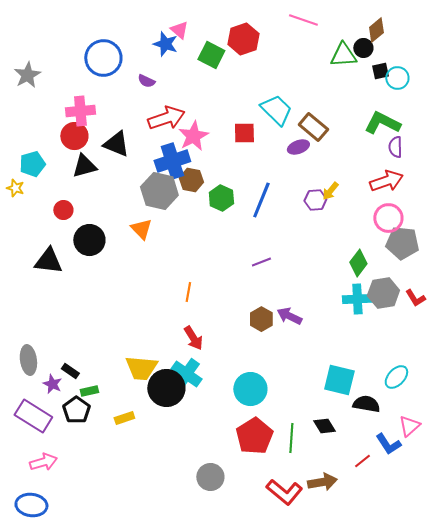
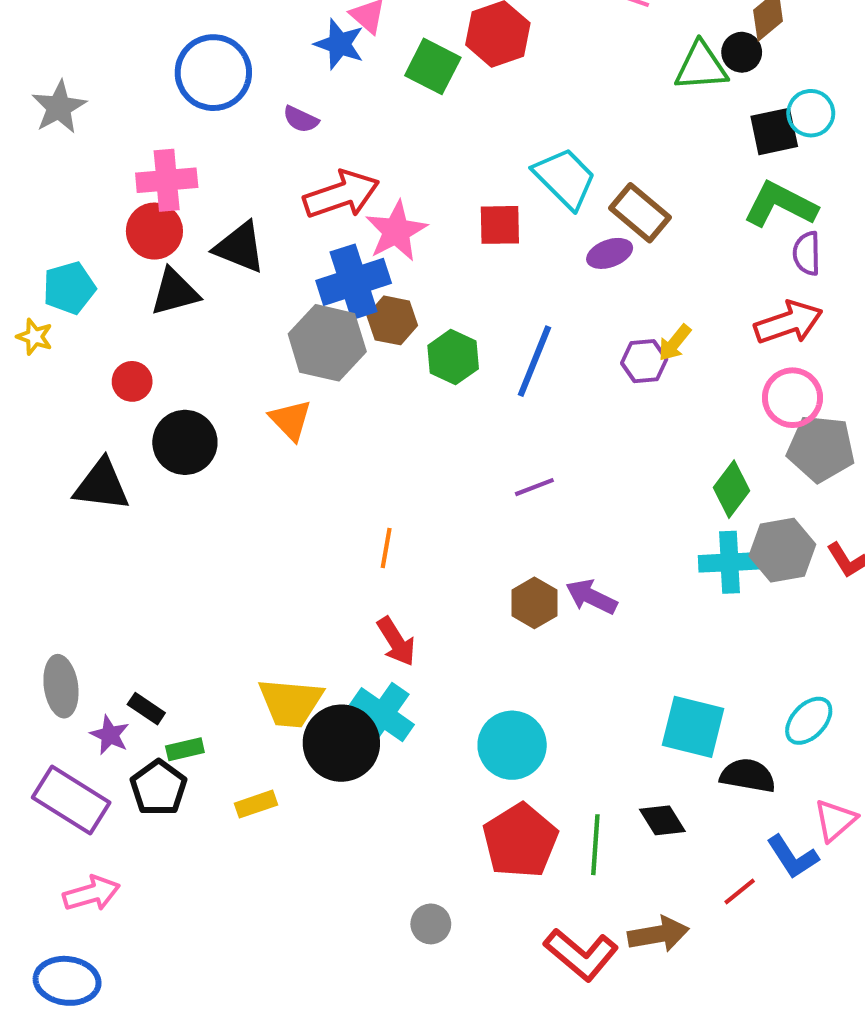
black square: (380, 71) -> (774, 131), moved, size x1.4
gray circle: (210, 477) -> (431, 924), size x0.7

